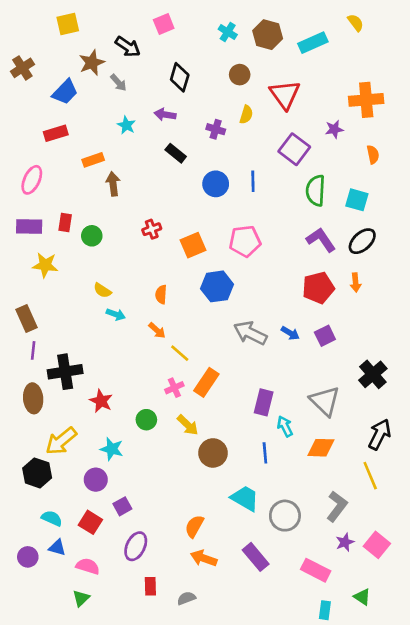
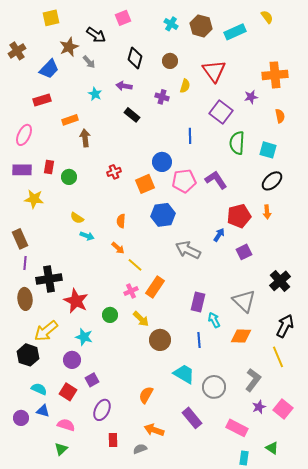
brown circle: (240, 75) -> (170, 61), moved
blue circle: (216, 184) -> (162, 162), moved
purple L-shape: (321, 240) -> (216, 180), moved
blue arrow: (290, 333) -> (219, 235), moved, turned -88
red star: (101, 401) -> (76, 301), size x1.4
orange arrow: (204, 558) -> (154, 430), moved

